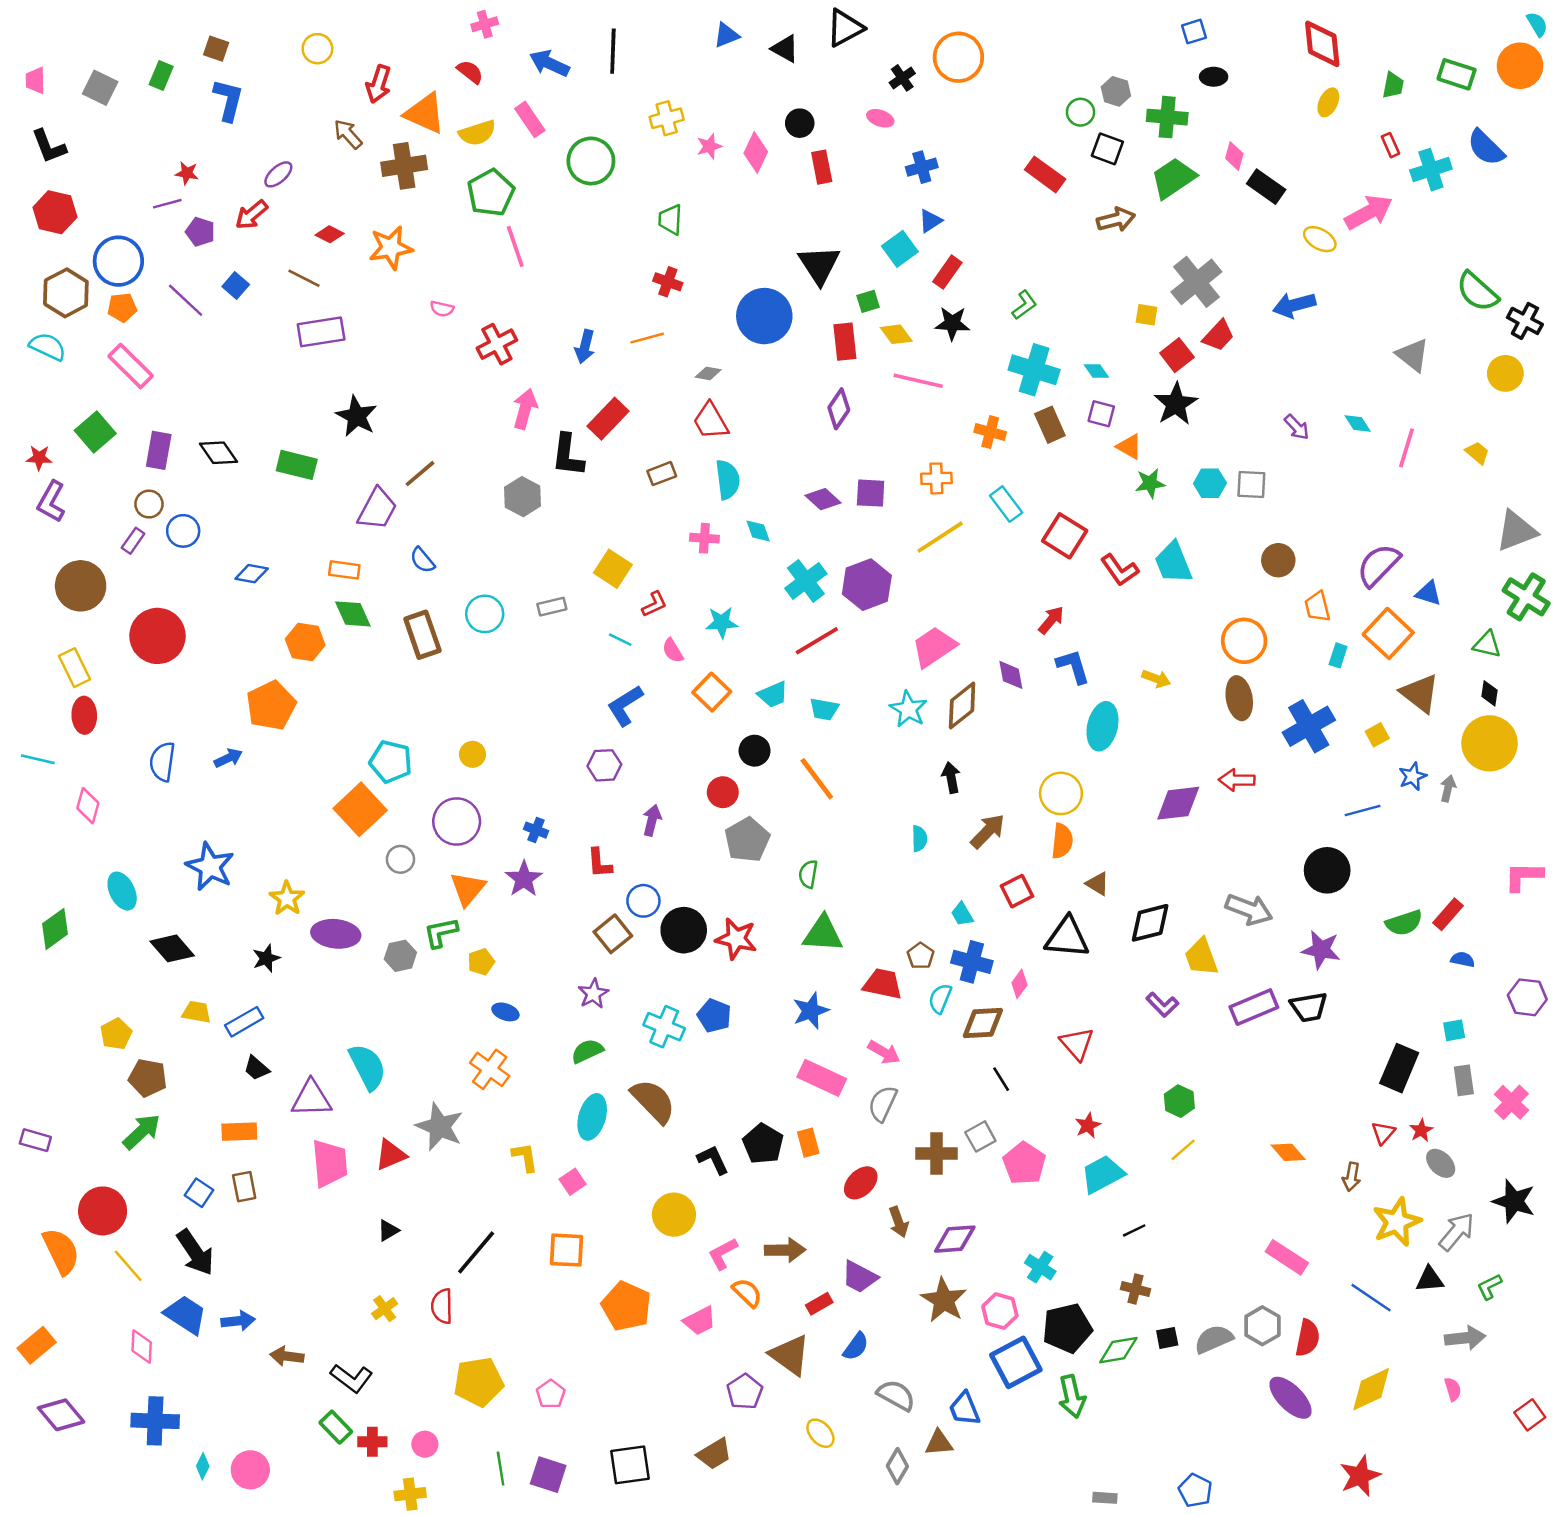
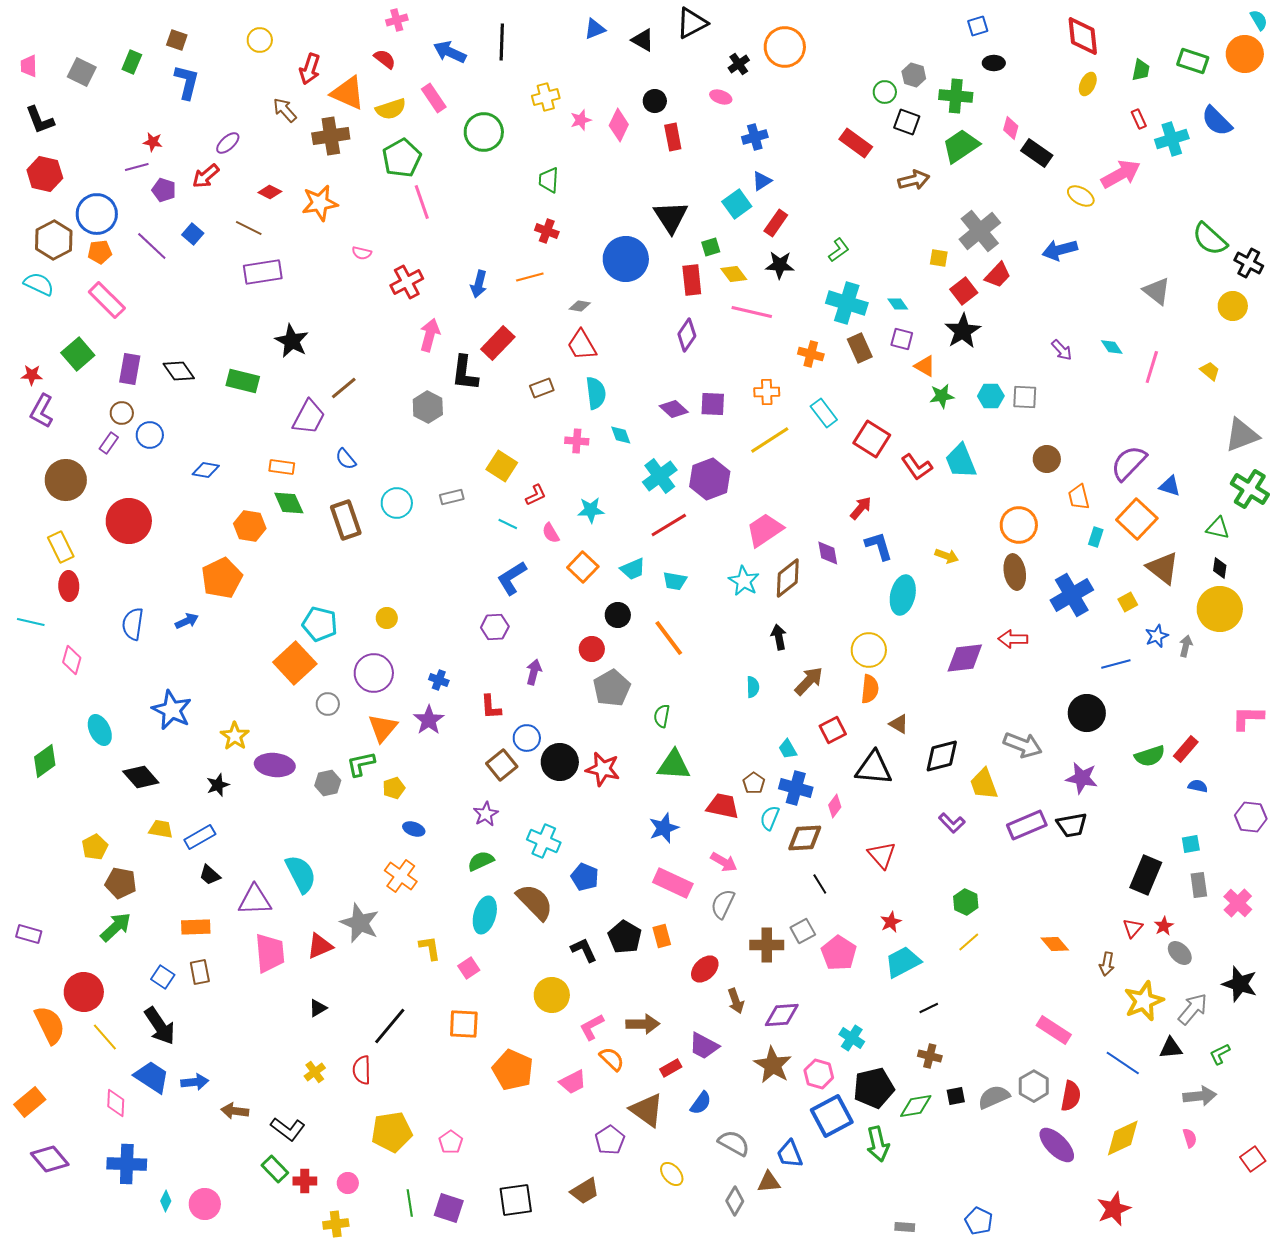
blue pentagon: (714, 1016) -> (585, 877), moved

